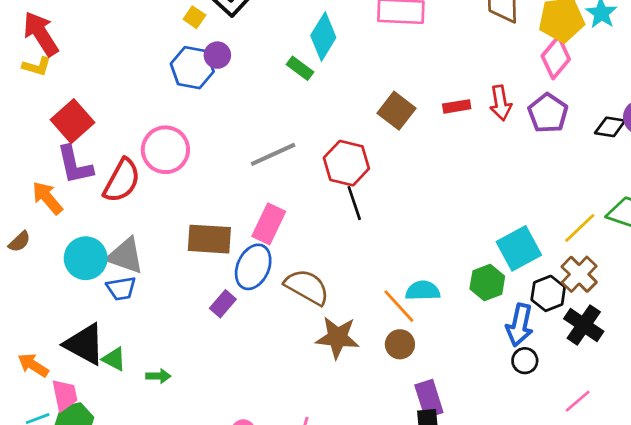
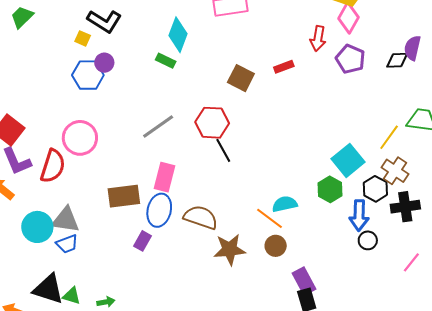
red arrow: (501, 103) -> (318, 38), moved, turned 30
black cross: (584, 325) -> (405, 207), turned -32

